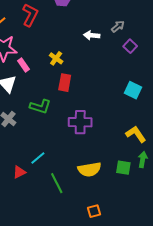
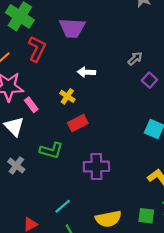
white arrow: (92, 35) -> (86, 72), moved
red rectangle: (65, 83) -> (78, 123), turned 54
cyan line: (38, 158) -> (63, 206), moved

